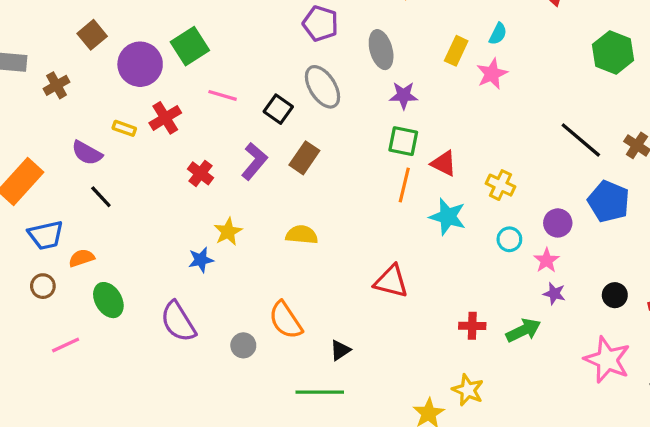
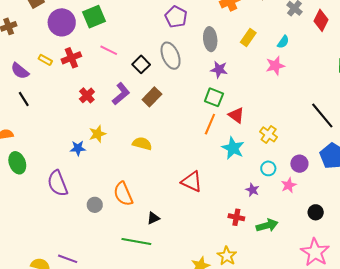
yellow rectangle: (456, 51) -> (248, 38), moved
purple star: (554, 294) -> (252, 190), moved
black circle: (615, 295) -> (316, 212), moved

